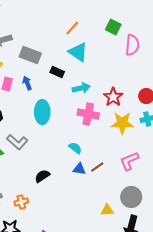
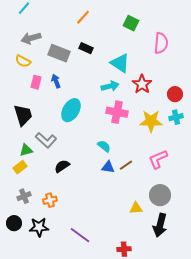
green square: (113, 27) -> (131, 23), moved
orange line: (72, 28) -> (83, 17), moved
cyan triangle: (78, 52) -> (120, 63), moved
black rectangle: (57, 72) -> (86, 48), moved
red star: (113, 97) -> (142, 84), moved
cyan ellipse: (42, 112) -> (71, 110), turned 30
black semicircle: (42, 176) -> (62, 166), moved

